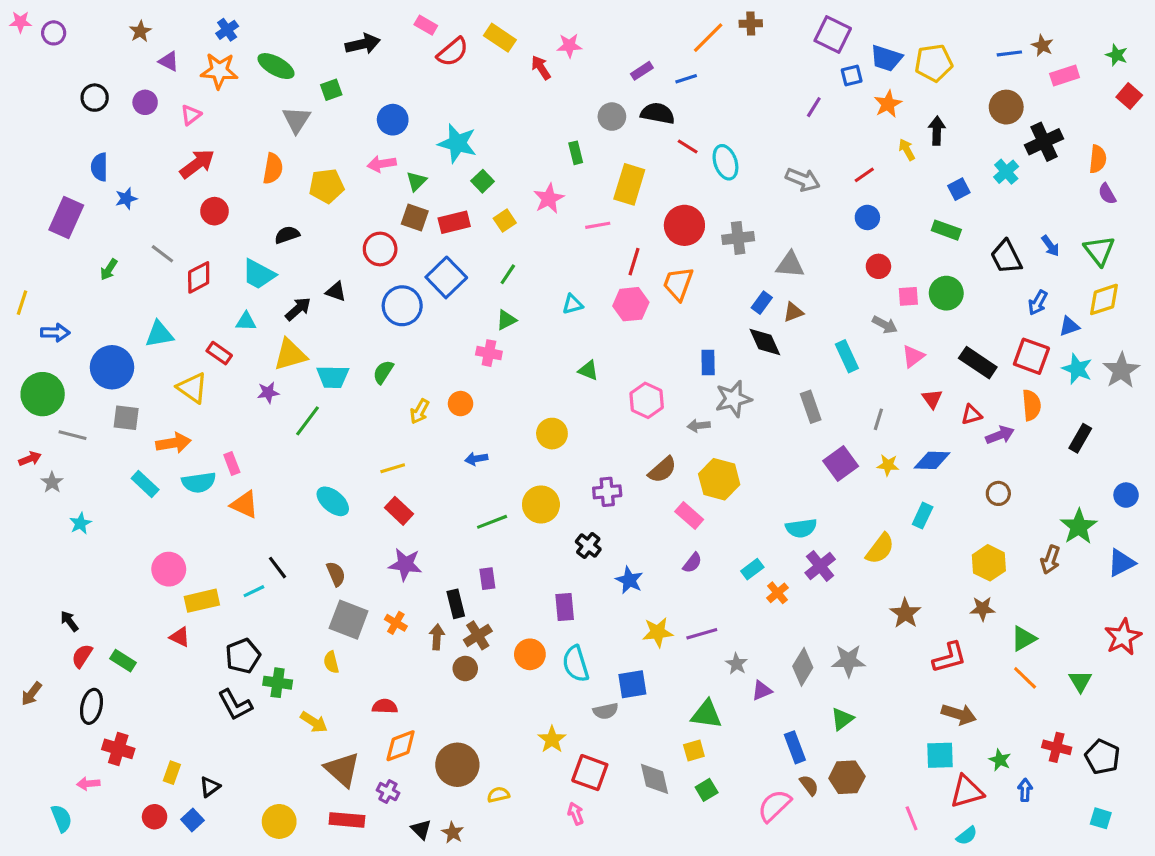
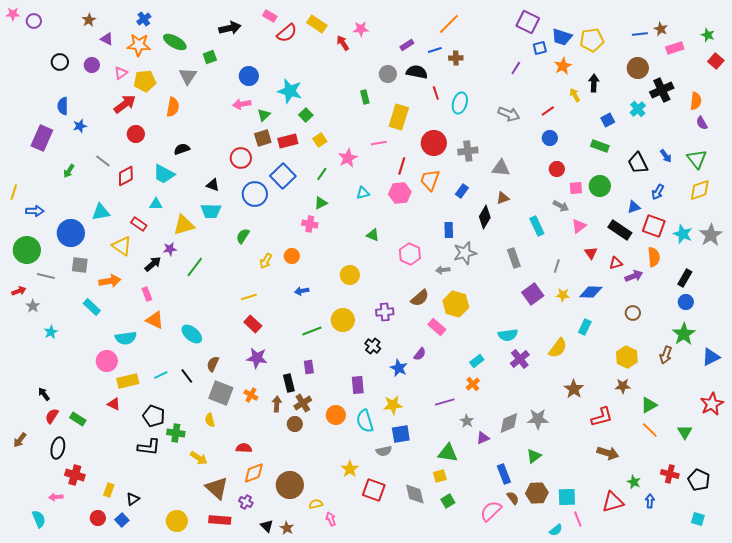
brown cross: (751, 23) -> (456, 58), moved
red line: (688, 146) -> (436, 93), turned 40
cyan ellipse: (725, 162) -> (460, 103), turned 35
yellow pentagon: (326, 186) -> (145, 81), moved
pink star: (549, 199) -> (348, 158), moved
brown square: (415, 217) -> (263, 138), turned -36
blue rectangle: (762, 303) -> (462, 191), moved
black arrow: (298, 309) -> (153, 264), moved
blue triangle: (1069, 326) -> (634, 207), moved
black diamond: (765, 342) -> (485, 217), turned 55
cyan trapezoid: (333, 377) -> (211, 211), moved
cyan semicircle: (199, 482) -> (126, 338), moved
blue circle: (1126, 495) -> (686, 302), moved
cyan ellipse: (333, 501) -> (192, 334), moved
purple semicircle: (692, 563) -> (420, 354), moved
black line: (278, 568) -> (187, 376), moved
brown semicircle: (336, 574) -> (213, 364), turned -133
orange cross: (778, 593) -> (473, 384), moved
yellow star: (658, 632) -> (393, 405), moved
black pentagon: (243, 656) -> (154, 416), turned -30
gray diamond: (803, 667) -> (509, 423), turned 35
black L-shape: (235, 705) -> (149, 447), turned -55
cyan square: (940, 755) -> (567, 497), moved
pink arrow: (576, 814) -> (331, 519), moved
cyan semicircle: (967, 836) -> (556, 530), moved

